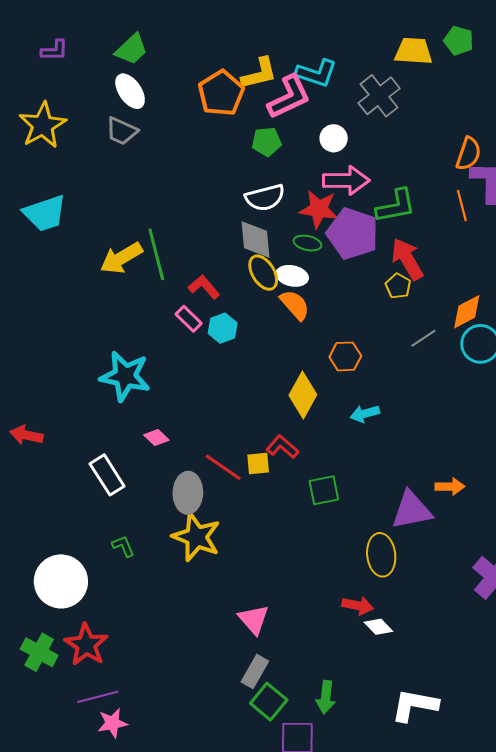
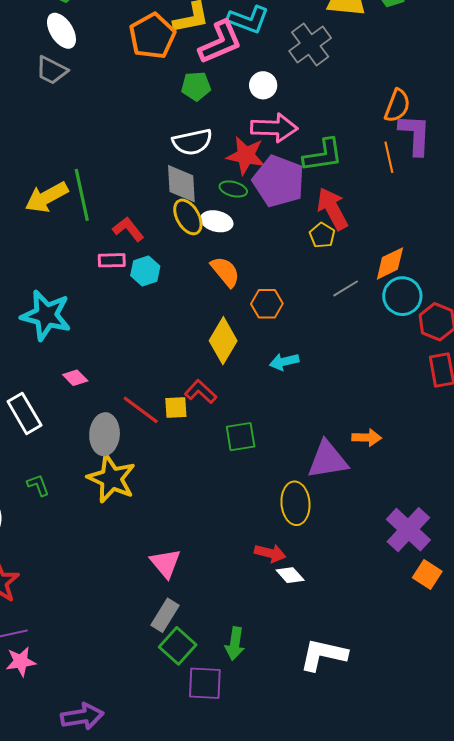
orange semicircle: (295, 305) -> (225, 272), moved
pink rectangle: (189, 319) -> (112, 260), turned -48

